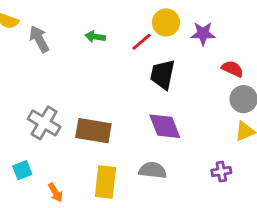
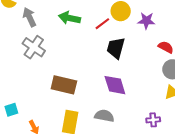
green arrow: (95, 37) -> (69, 18), size x1.5
gray cross: (44, 123) -> (34, 47), moved

